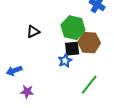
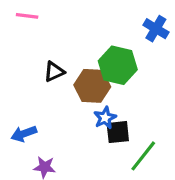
brown hexagon: (89, 43) -> (92, 86), moved
black square: (72, 49) -> (118, 132), moved

